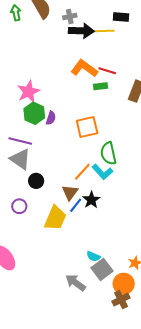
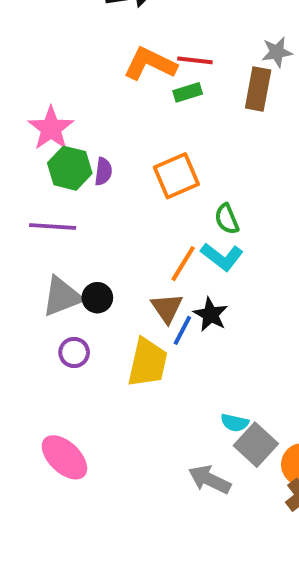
green semicircle: (108, 153) -> (227, 219), size x0.7
gray triangle: (20, 159) -> (62, 296), moved, turned -45

